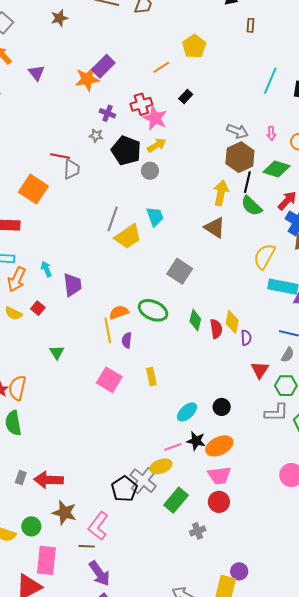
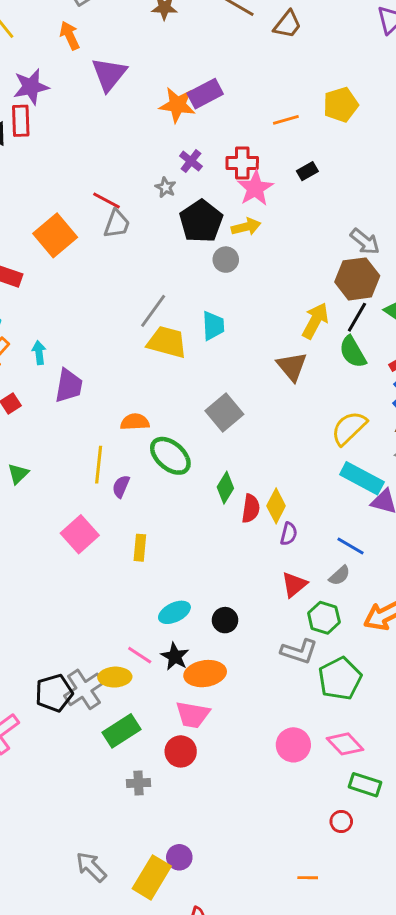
purple triangle: (36, 73) -> (109, 74), size x1.5
yellow trapezoid: (128, 237) -> (167, 342), turned -148
orange semicircle: (119, 312) -> (135, 422), moved
pink line: (173, 447) -> (140, 655), turned 36

